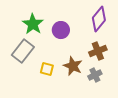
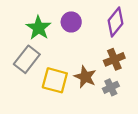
purple circle: (61, 30) -> (71, 22), moved
yellow square: (47, 69) -> (55, 80), size x1.6

